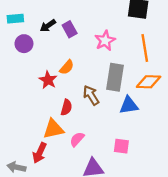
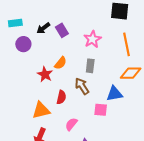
gray rectangle: (115, 77) -> (90, 66), moved, size x0.6
orange triangle: (53, 129) -> (41, 110), moved
pink square: (121, 146) -> (101, 110), moved

